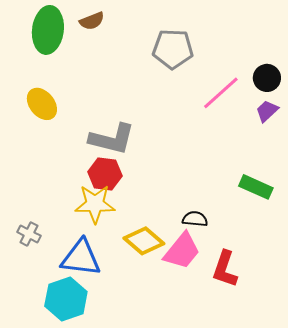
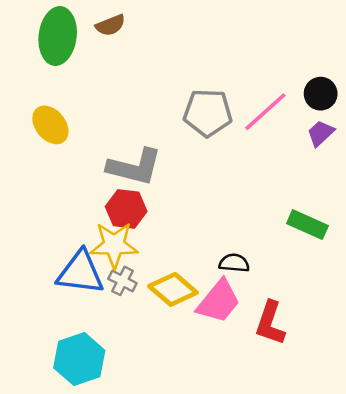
gray pentagon: (173, 49) -> (208, 113), moved
gray cross: (29, 234) -> (122, 281), moved
blue triangle: (81, 258) -> (80, 273), moved

